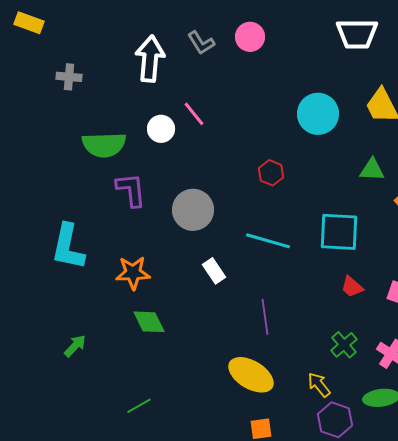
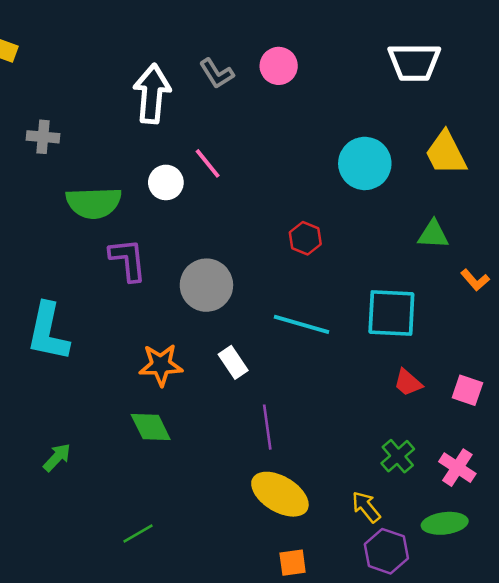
gray cross: (69, 77) -> (43, 137), moved
orange star: (133, 273) -> (161, 365), moved
purple line: (265, 317) -> (267, 427), moved

